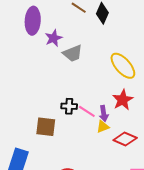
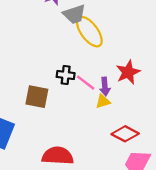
yellow ellipse: (123, 66) -> (89, 32), moved
red diamond: (125, 139) -> (125, 134), moved

